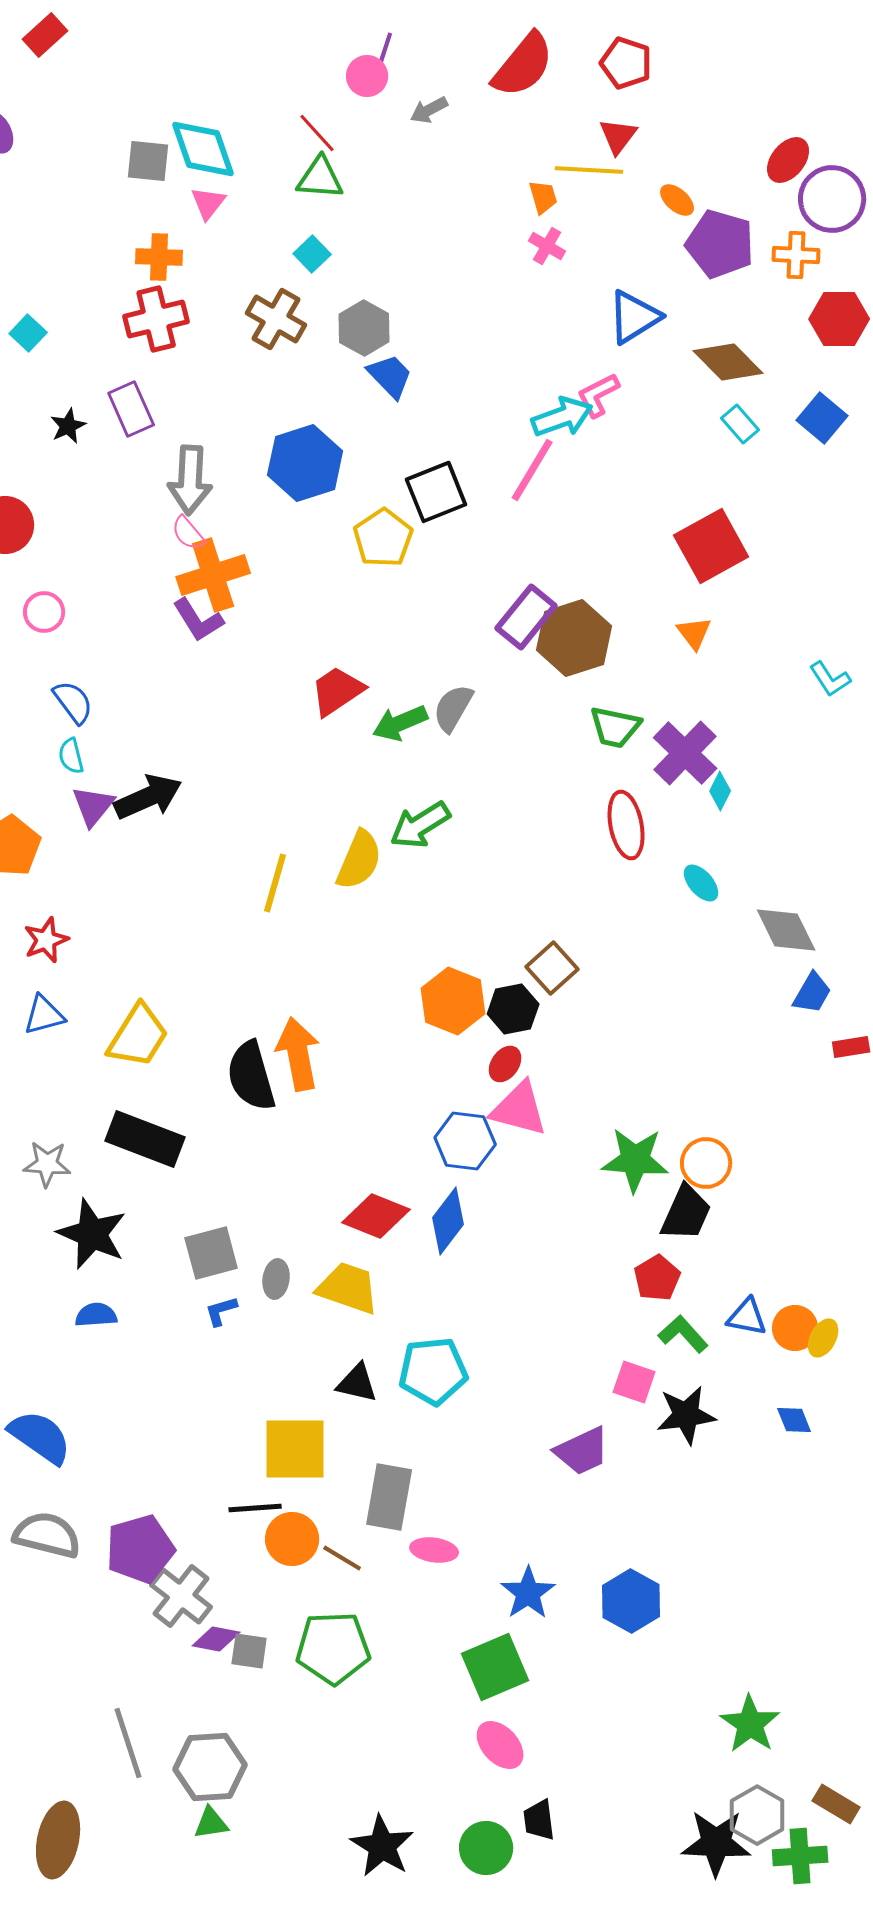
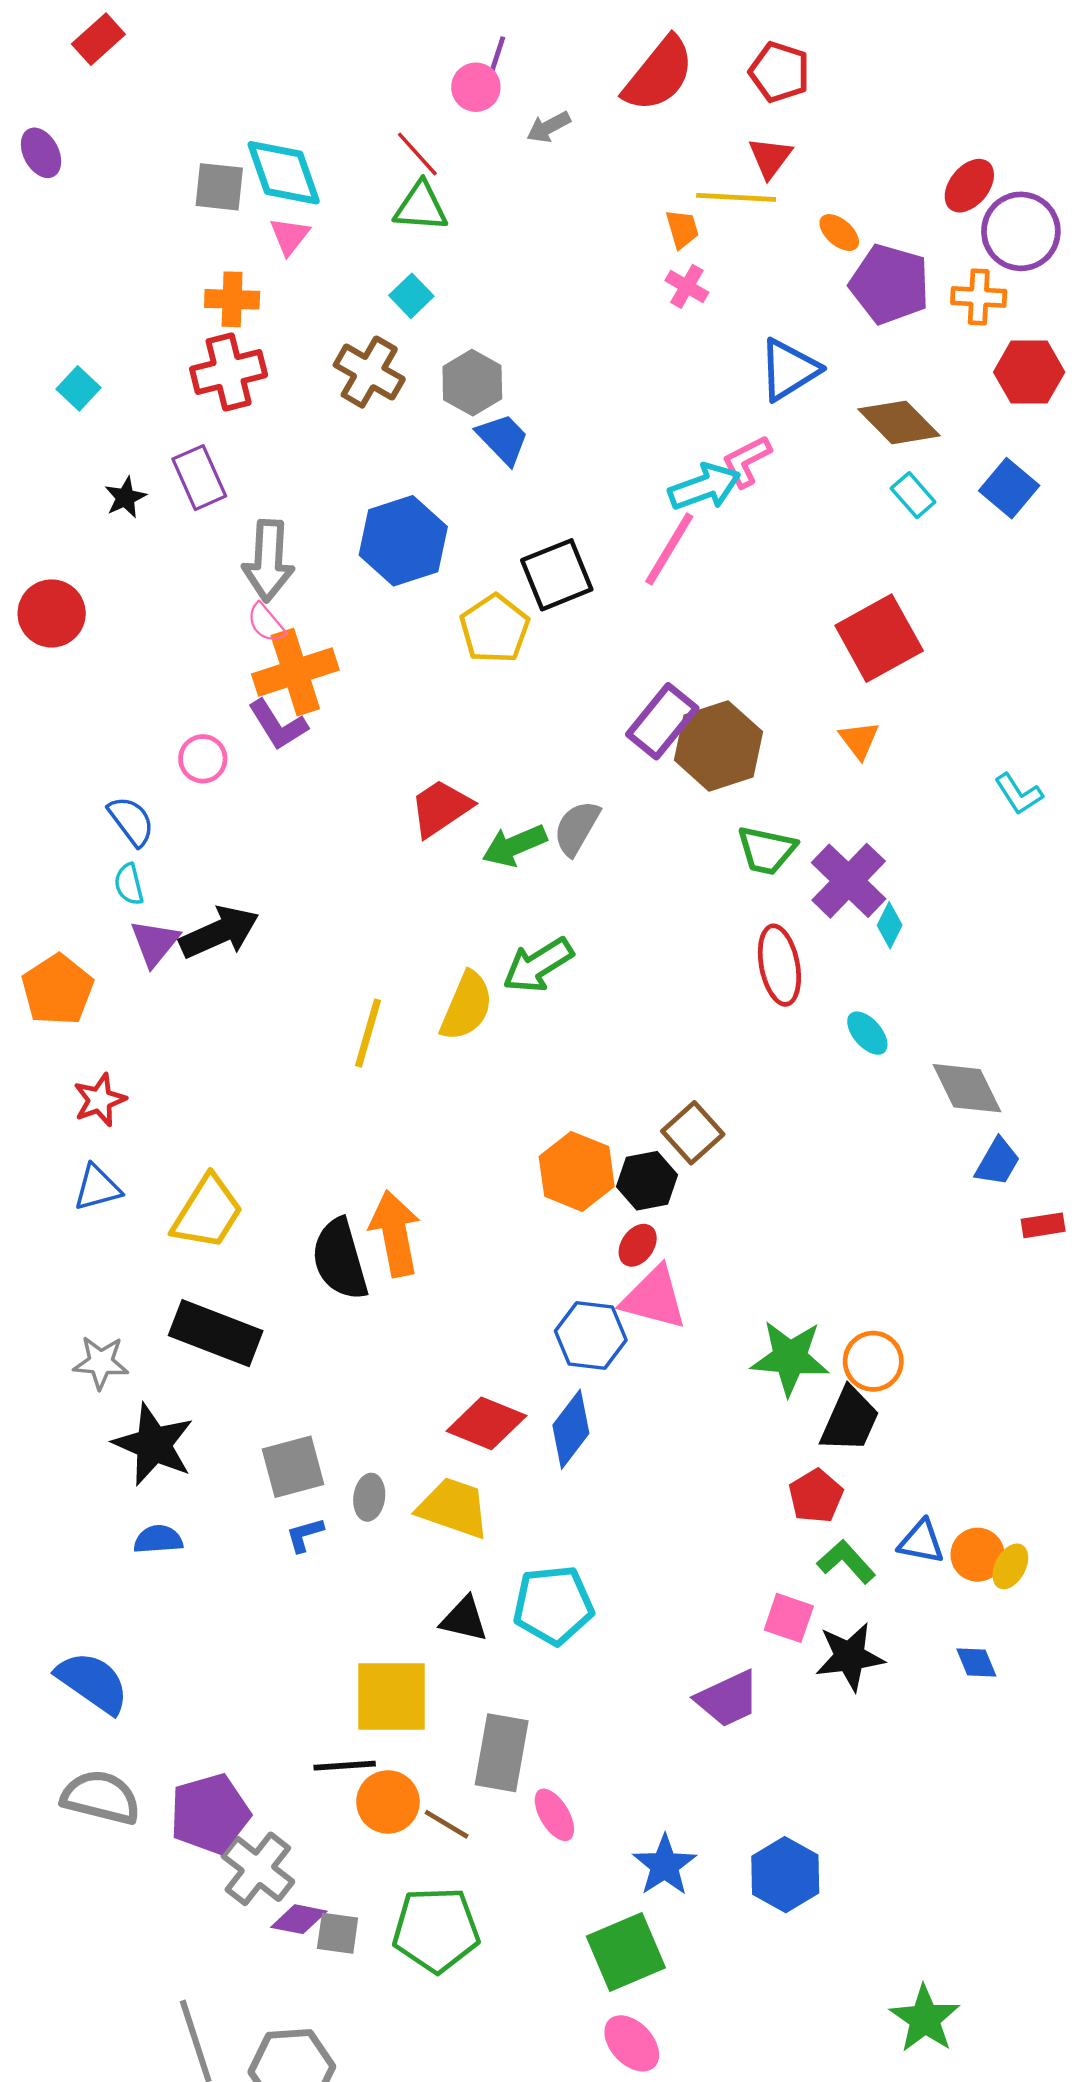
pink circle: (44, 612) -> (203, 759), moved
pink ellipse: (434, 1550) -> (554, 1815), turned 51

